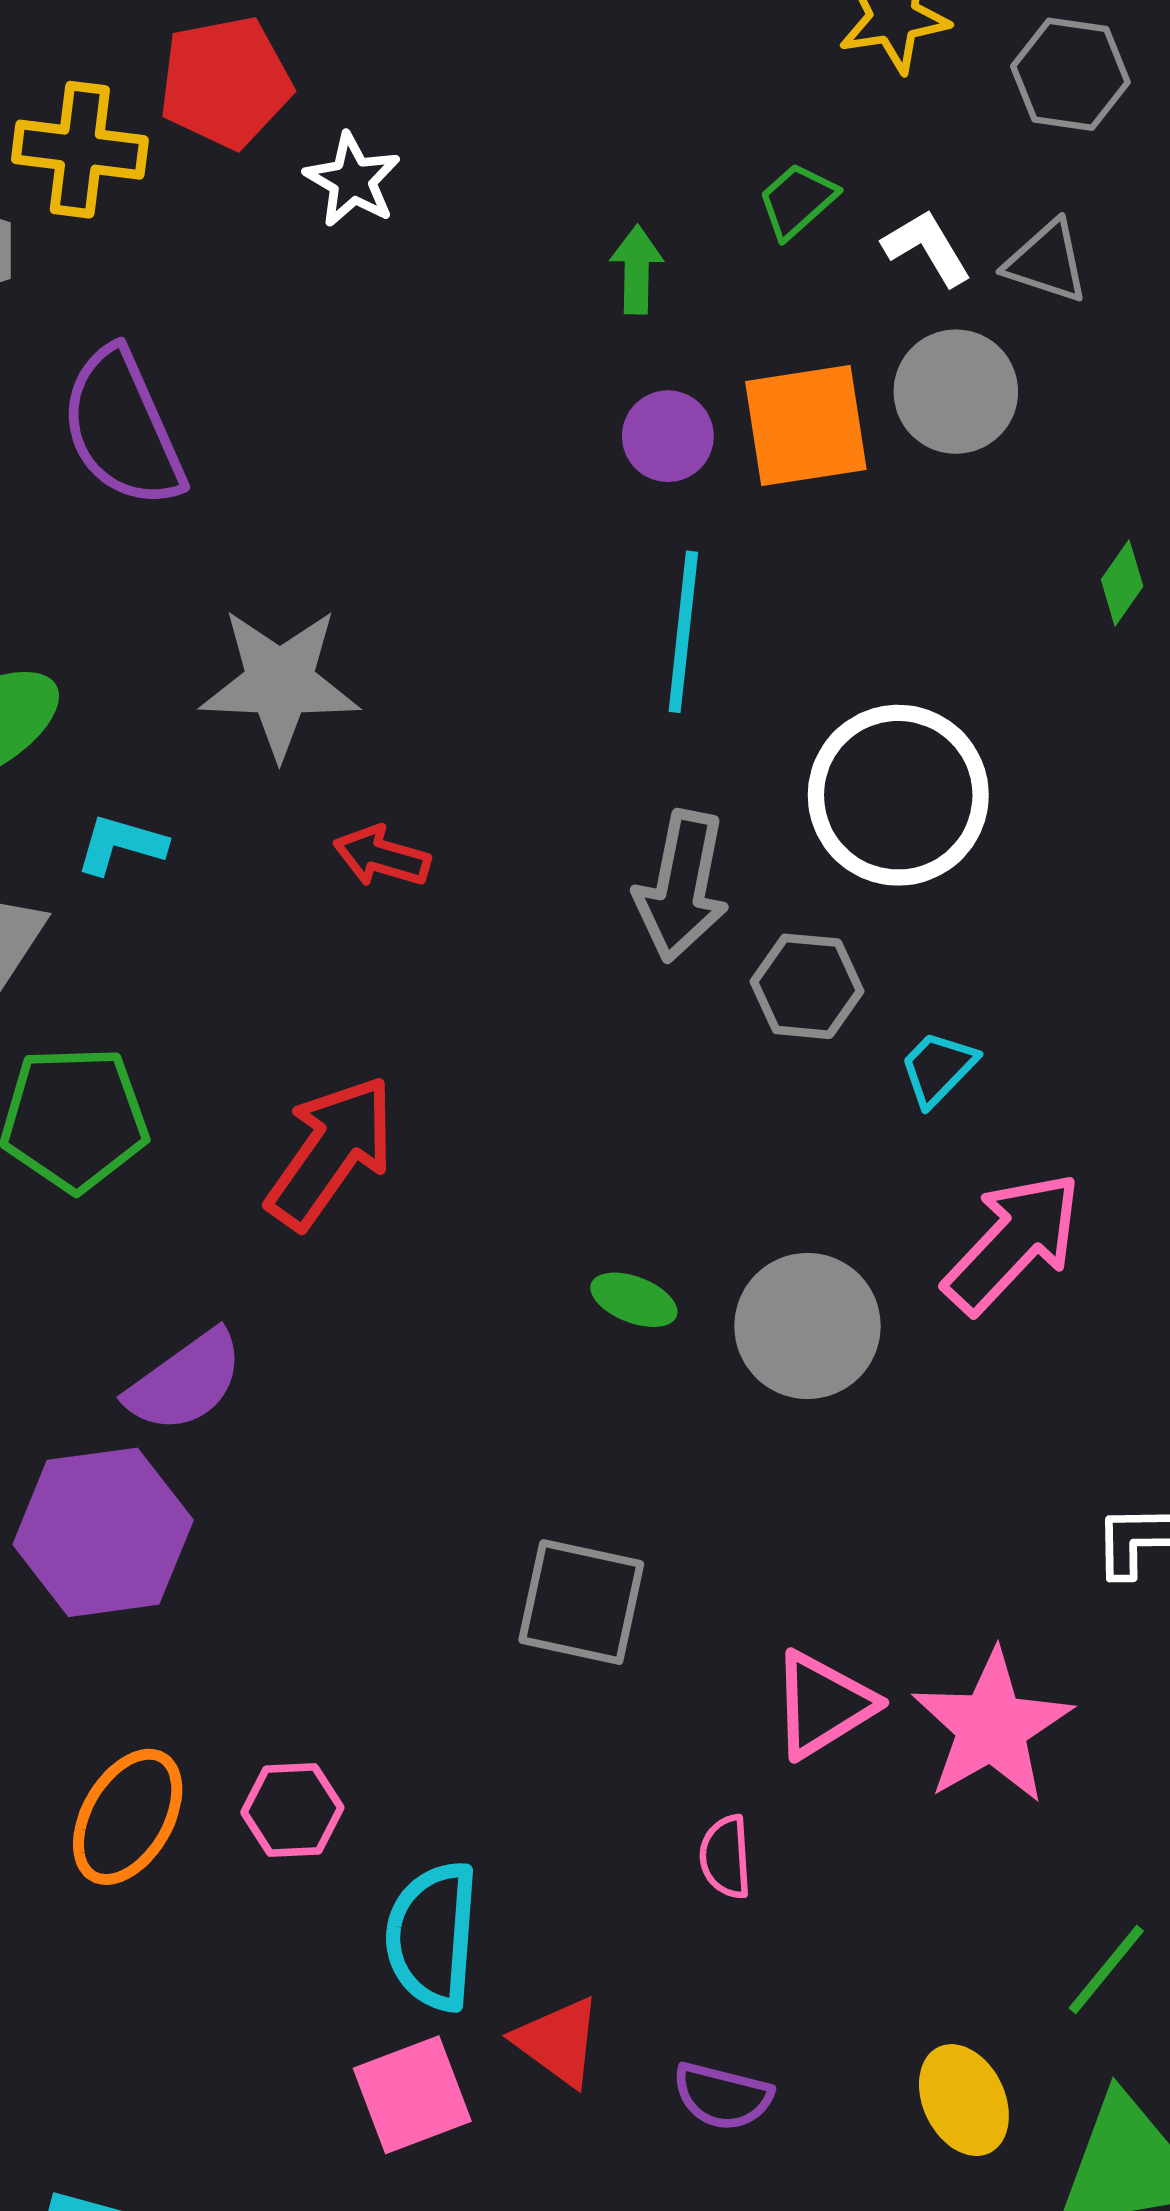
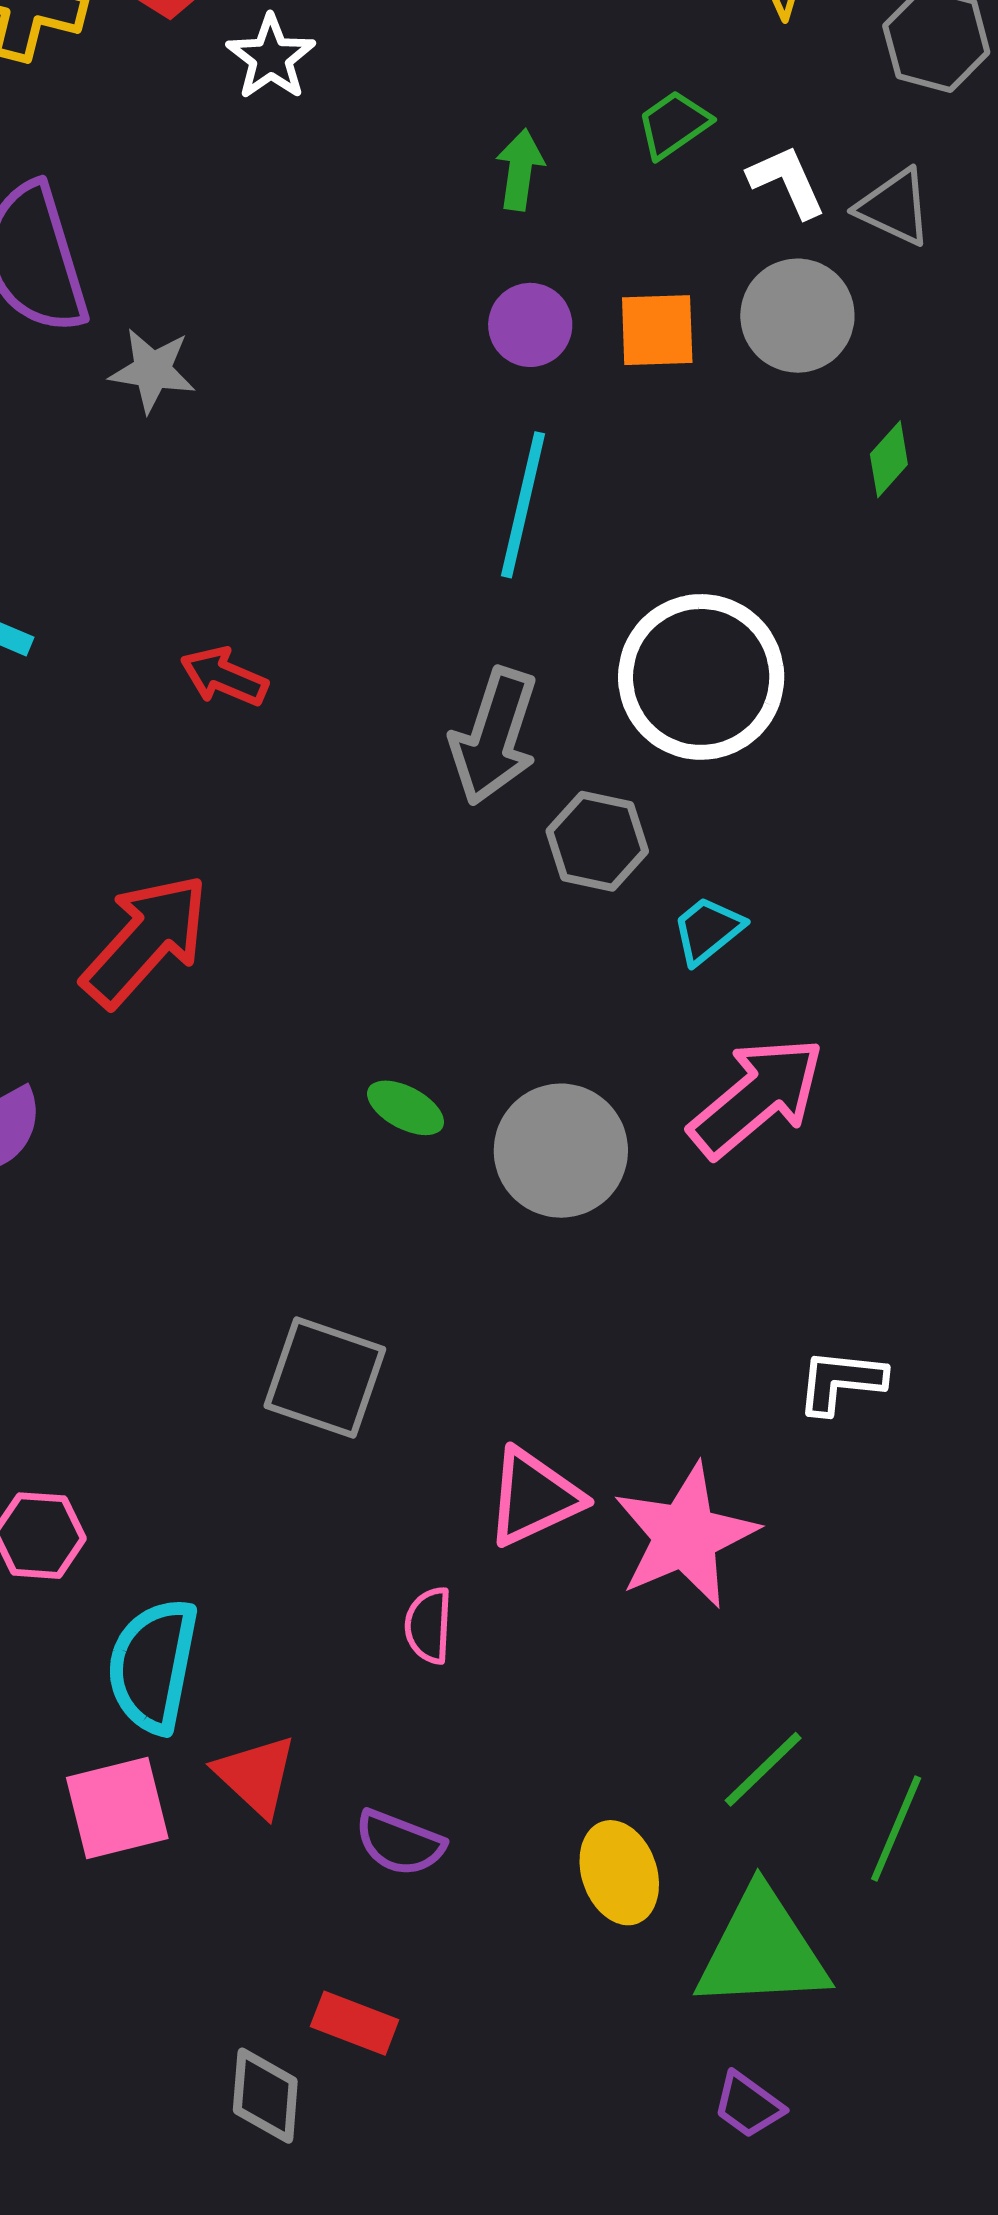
orange square: (806, 425) -> (657, 330), size x0.7
green diamond: (1122, 583) -> (889, 459), moved
gray star: (280, 683) -> (152, 370), moved, size x0.6

